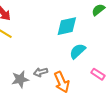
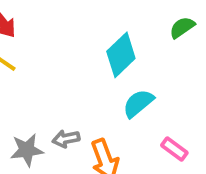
cyan diamond: (67, 26) -> (121, 55), turned -35

